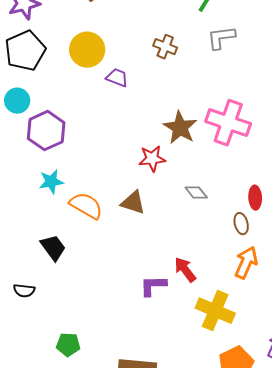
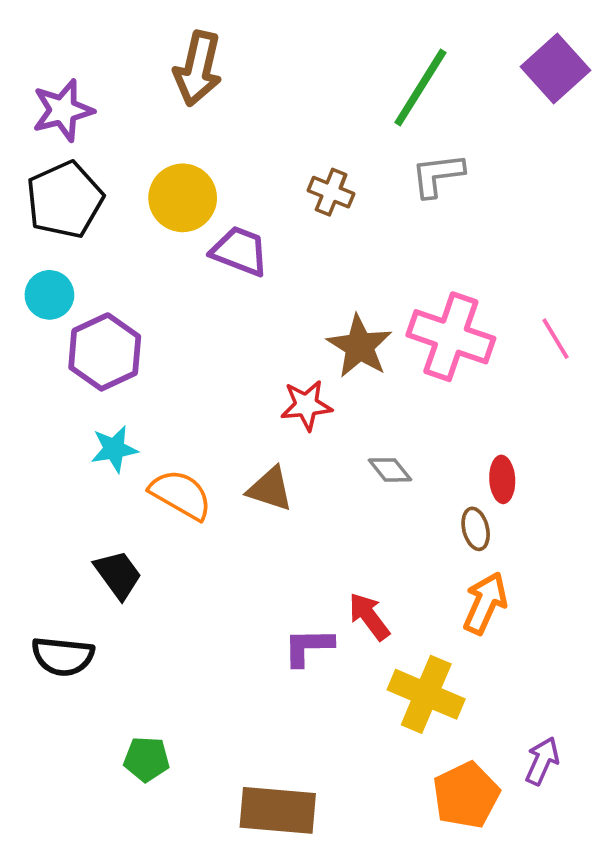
purple trapezoid: (117, 78) -> (240, 251), size x1.4
black semicircle: (24, 291) -> (63, 656), size x1.5

